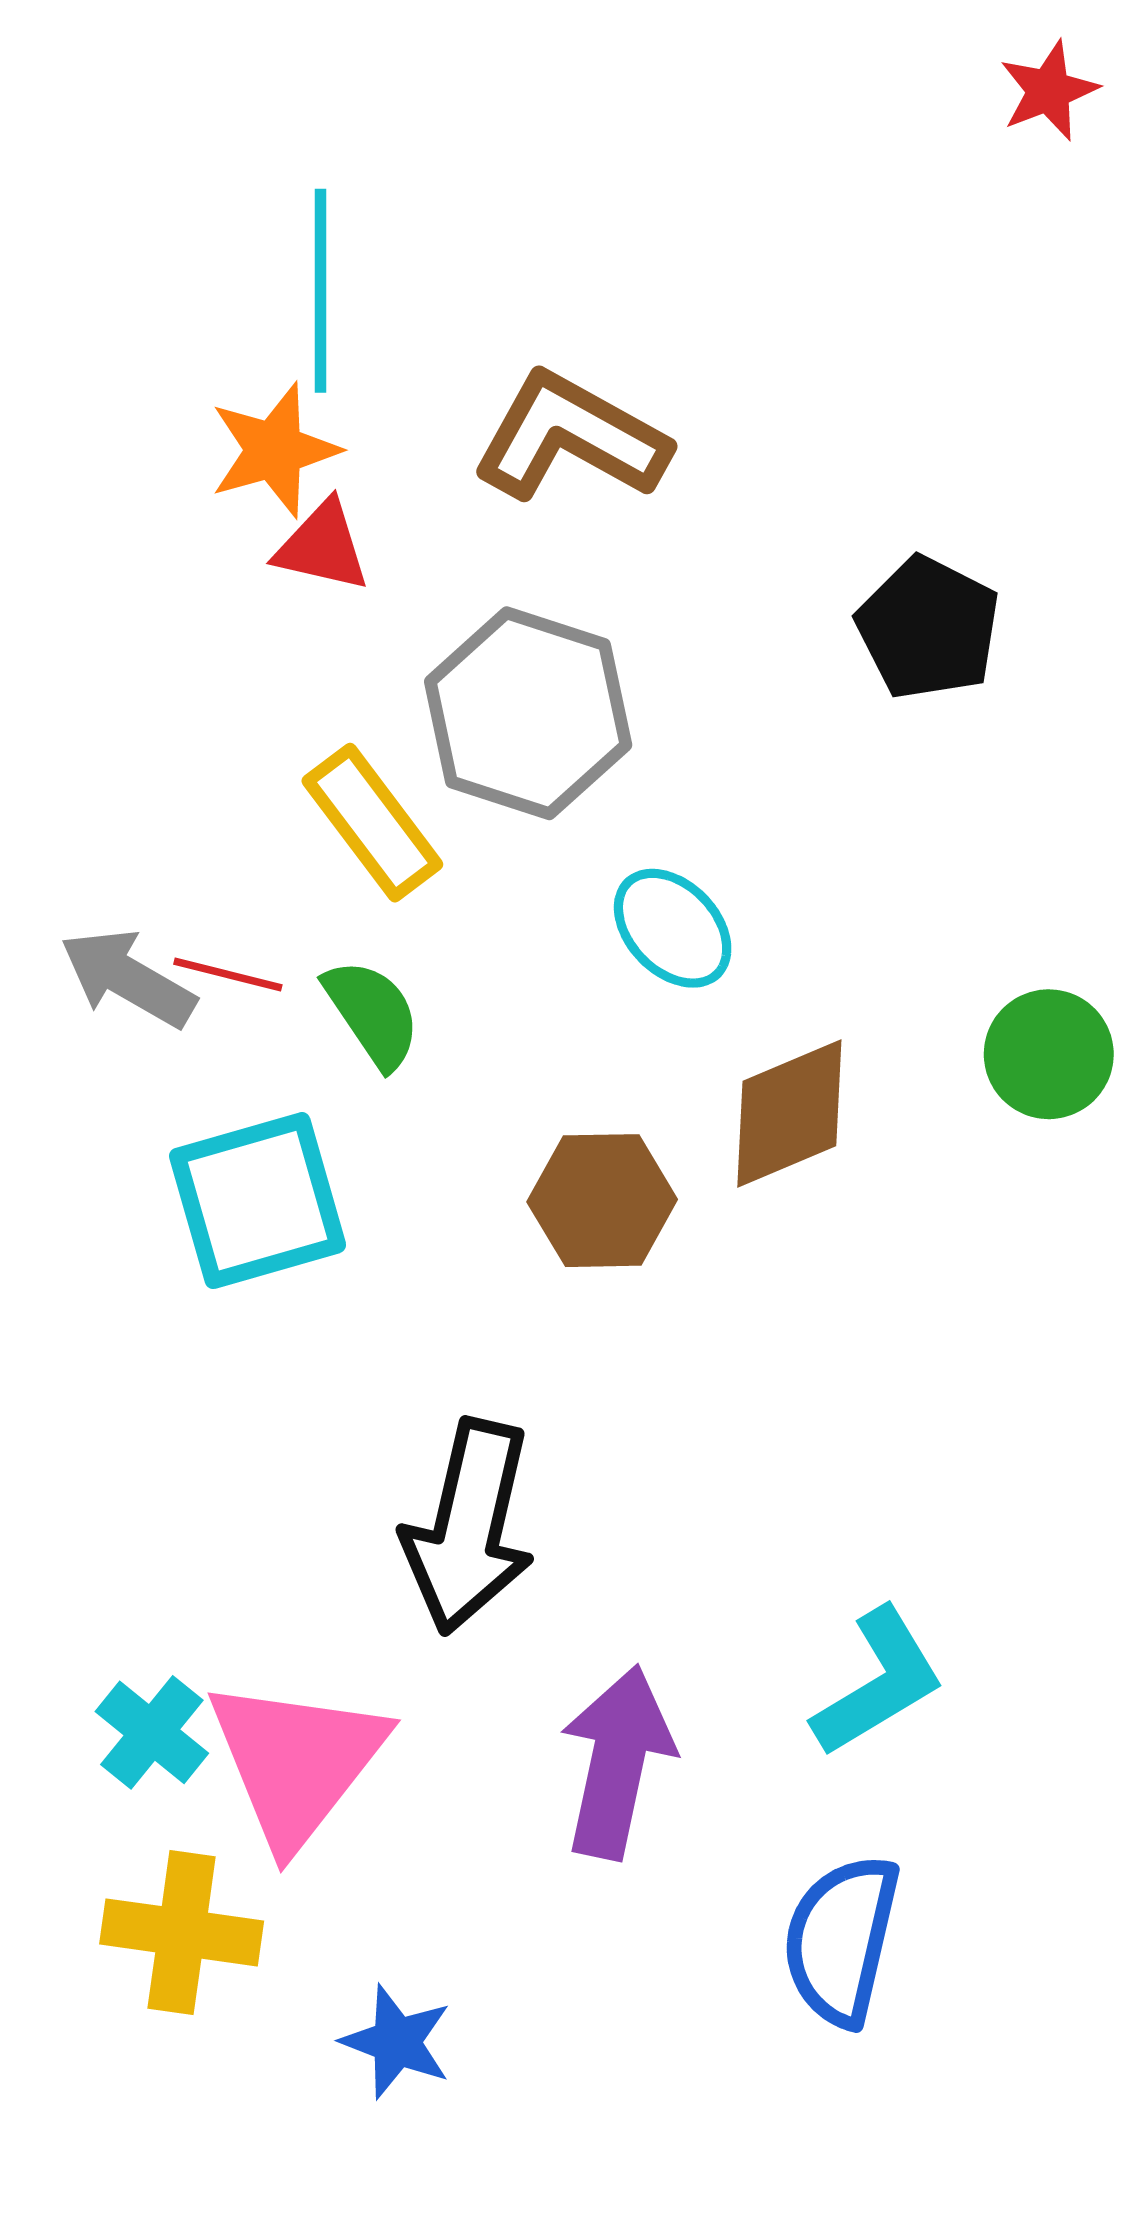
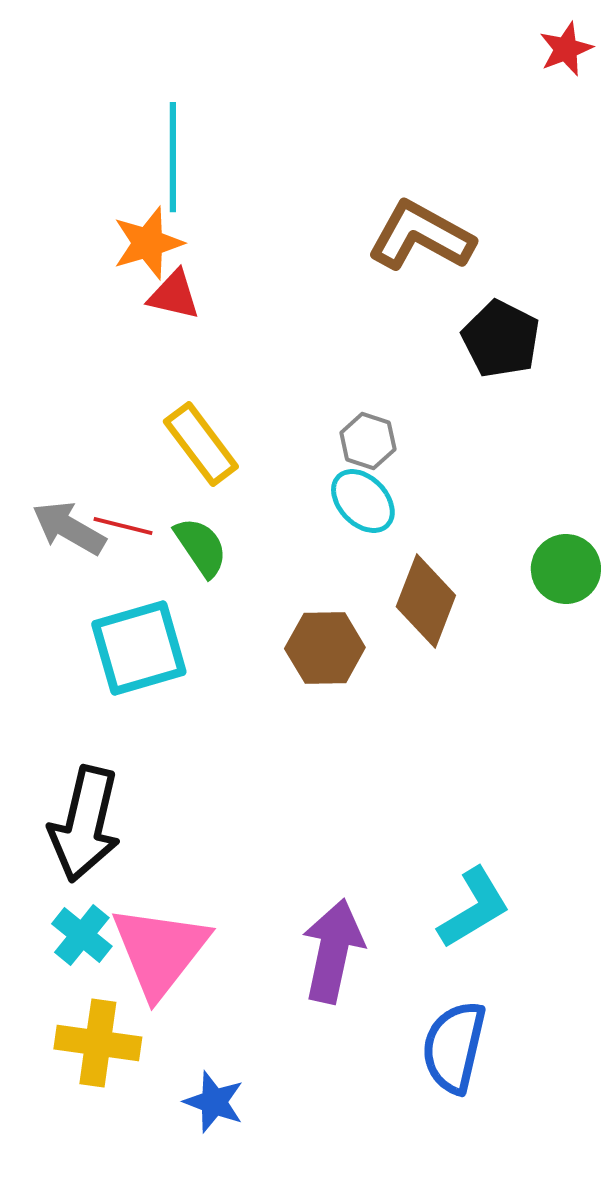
brown L-shape: (571, 437) -> (421, 236), moved
gray hexagon: (528, 713) -> (368, 441), moved, size x0.5
brown diamond: (789, 1114) -> (426, 601), turned -46
black arrow: (469, 1527) -> (85, 824), moved

